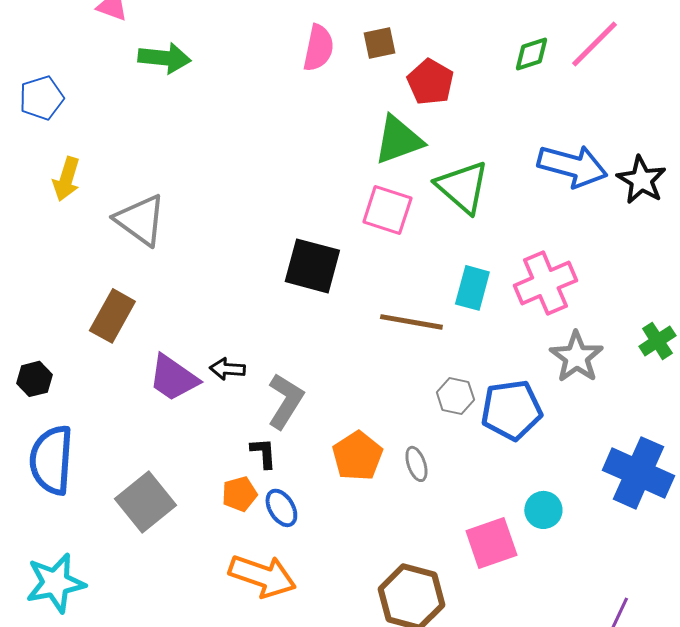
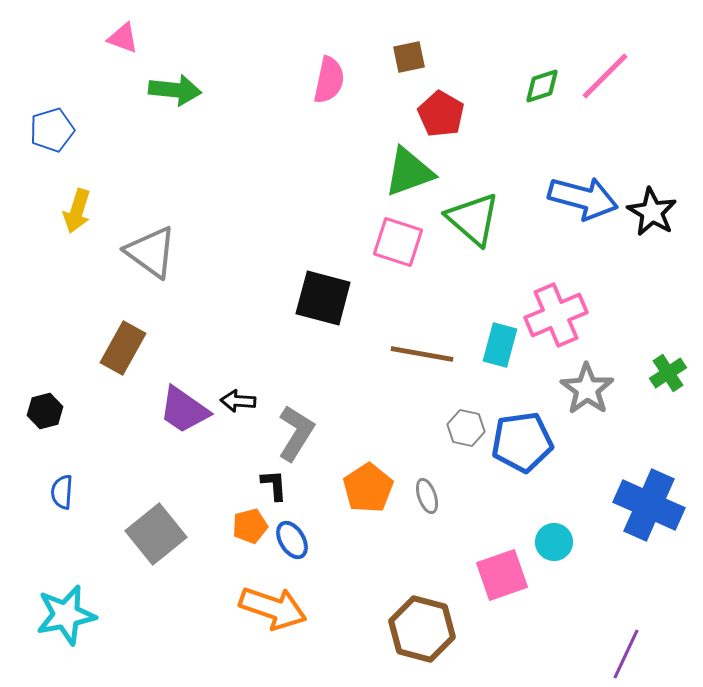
brown square: (379, 43) -> (409, 57), moved
cyan rectangle: (472, 288) -> (500, 345), moved
blue semicircle: (51, 460) -> (62, 492), size x0.5

